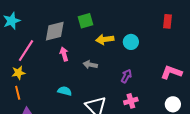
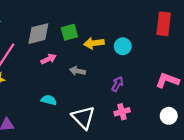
green square: (86, 21) -> (69, 32), moved
red rectangle: (168, 21) -> (164, 24), size x1.5
pink arrow: (64, 54) -> (49, 59), turned 80

